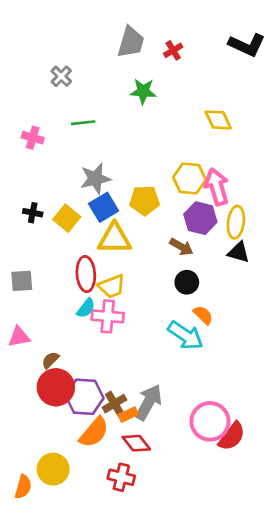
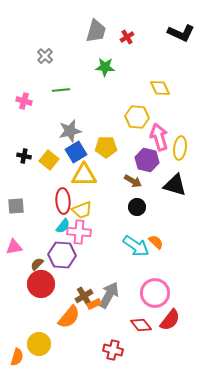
yellow hexagon: (190, 179) -> (137, 117), moved
yellow ellipse: (236, 222) -> (180, 148), moved
black triangle: (239, 252) -> (175, 185), size x1.4
orange semicircle: (203, 315) -> (156, 242), moved
purple hexagon: (84, 397) -> (62, 255), moved
pink circle: (210, 421) -> (155, 293), moved
red diamond: (136, 443) -> (141, 325), moved
red cross: (121, 477) -> (113, 350), moved

